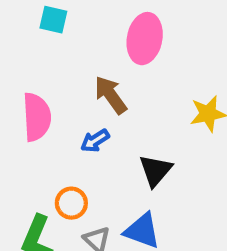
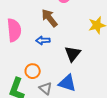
blue arrow: (95, 141) -> (43, 40), turned 32

